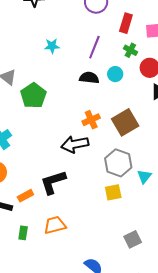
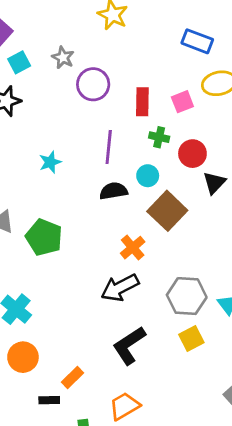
brown square: (125, 122) -> (167, 211), moved
black L-shape: (53, 182) -> (129, 345), moved

